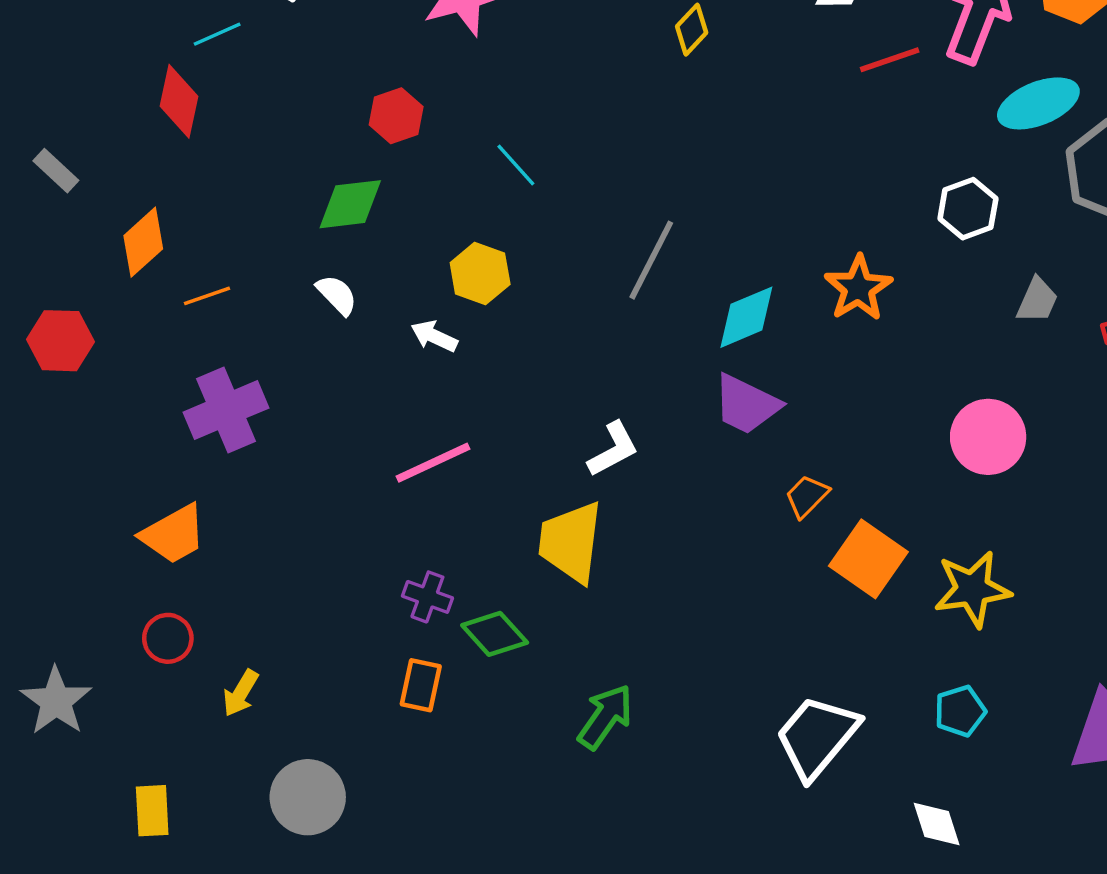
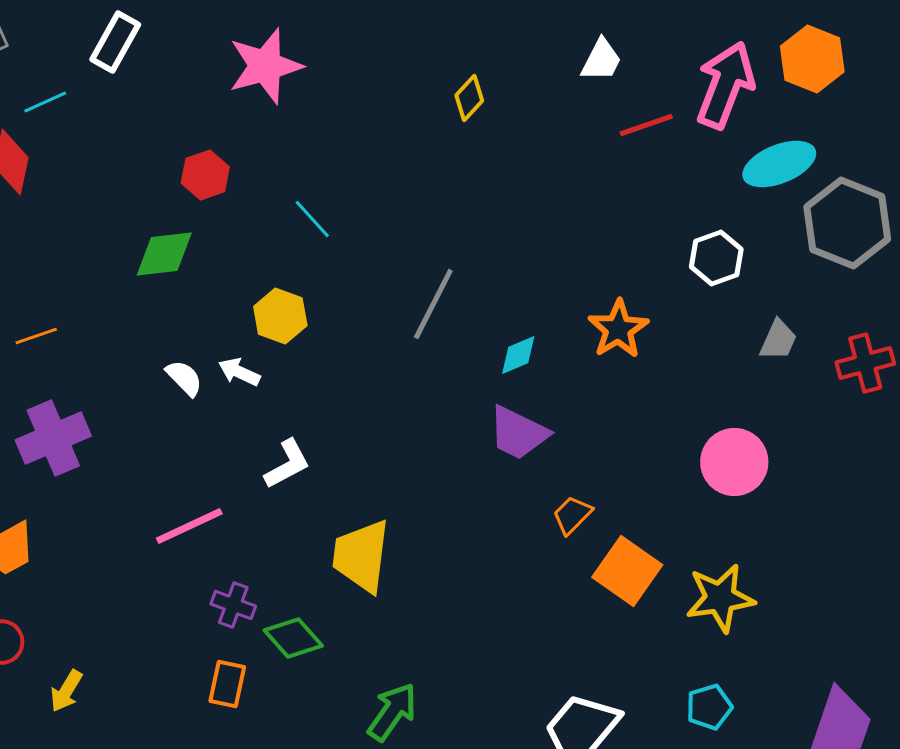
white semicircle: (337, 295) -> (184, 378), moved
cyan diamond: (746, 317) -> (518, 355), size x0.7
white L-shape: (613, 449) -> (287, 464), moved
pink line: (433, 463) -> (189, 526), moved

